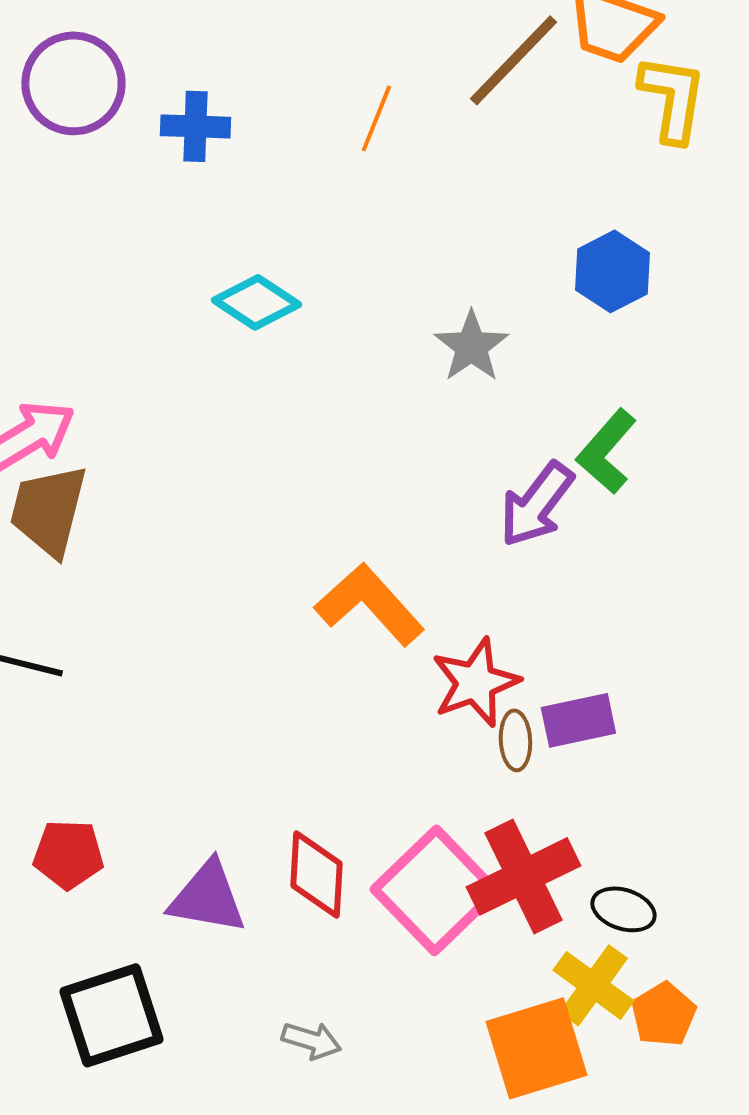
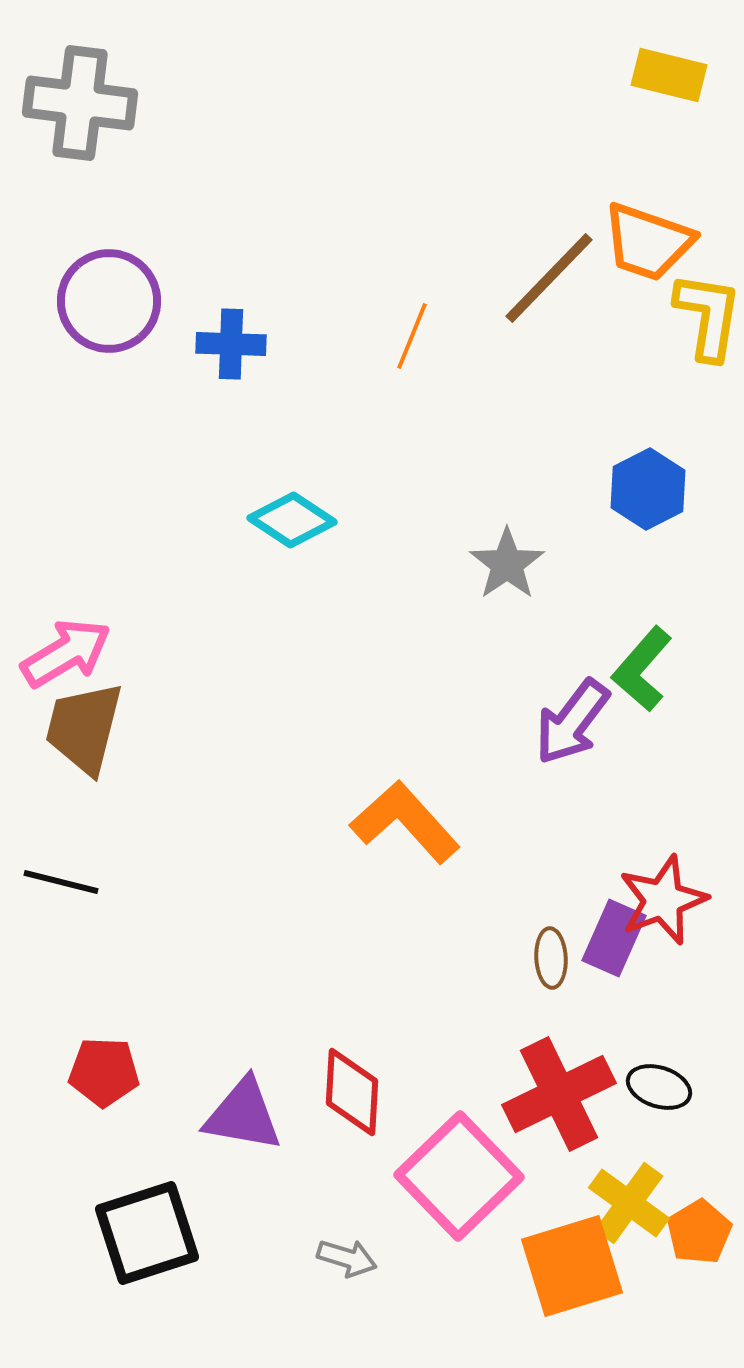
red star: (475, 682) -> (663, 900), moved
purple rectangle: (578, 720) -> (614, 938), turned -54
pink square: (435, 890) -> (459, 1176), moved
black ellipse: (623, 909) -> (659, 1087), moved

